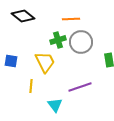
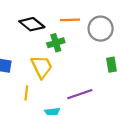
black diamond: (23, 16) -> (32, 24), moved
gray circle: (81, 42) -> (101, 29), moved

